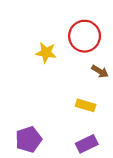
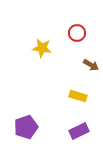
red circle: (85, 36) -> (77, 33), size x0.6

